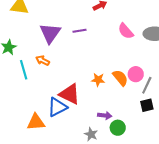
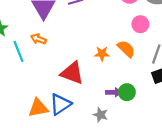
pink circle: (136, 74) -> (140, 24), moved
blue triangle: (57, 107) -> (60, 104), moved
green circle: (118, 128) -> (127, 92), moved

